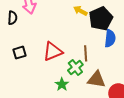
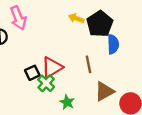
black square: (19, 53) -> (32, 73), moved
green cross: (75, 67) -> (46, 83), moved
brown triangle: (96, 79) -> (104, 91), turned -30

